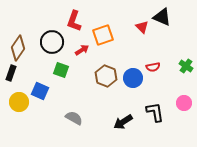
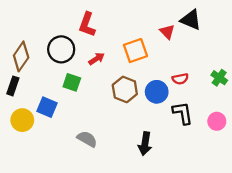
orange square: (103, 35) -> (135, 51), moved
black L-shape: (155, 112) -> (183, 113), moved
black arrow: (123, 122) -> (145, 144), turned -48

